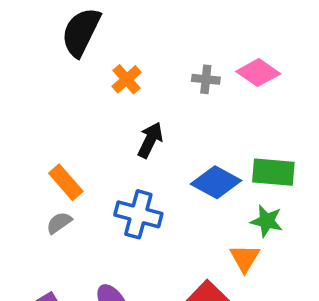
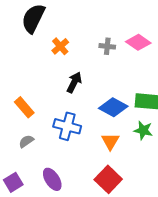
gray semicircle: (59, 223) -> (26, 141), moved
orange triangle: (245, 258) -> (110, 141), moved

